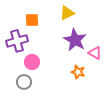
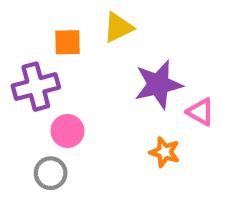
yellow triangle: (67, 13) -> (118, 27), moved
purple star: (75, 40) -> (158, 84), turned 30

